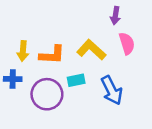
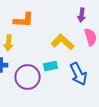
orange L-shape: (52, 55) -> (24, 20), moved

